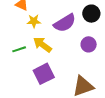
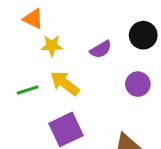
purple semicircle: (65, 23) -> (101, 49), size x0.6

